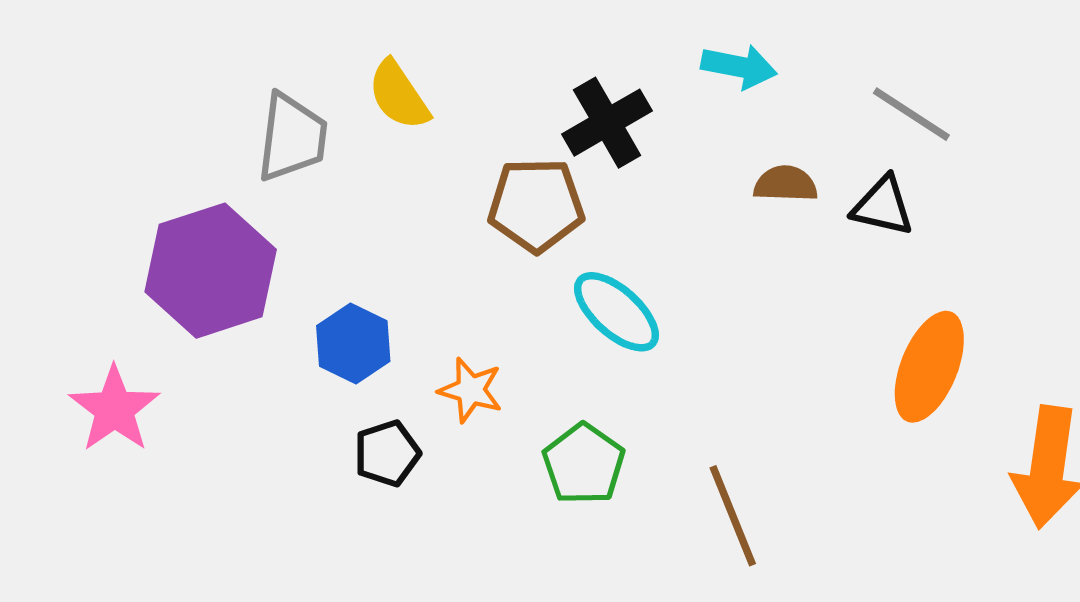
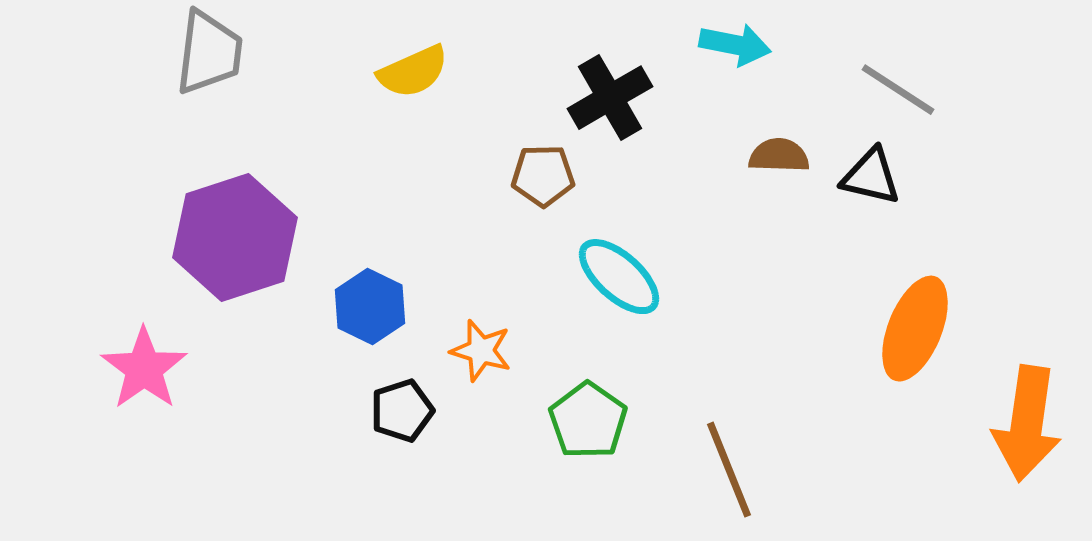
yellow semicircle: (399, 95) -> (413, 72), turned -80
gray trapezoid: (292, 137) -> (209, 53), moved
brown pentagon: (536, 205) -> (543, 176), size x0.7

